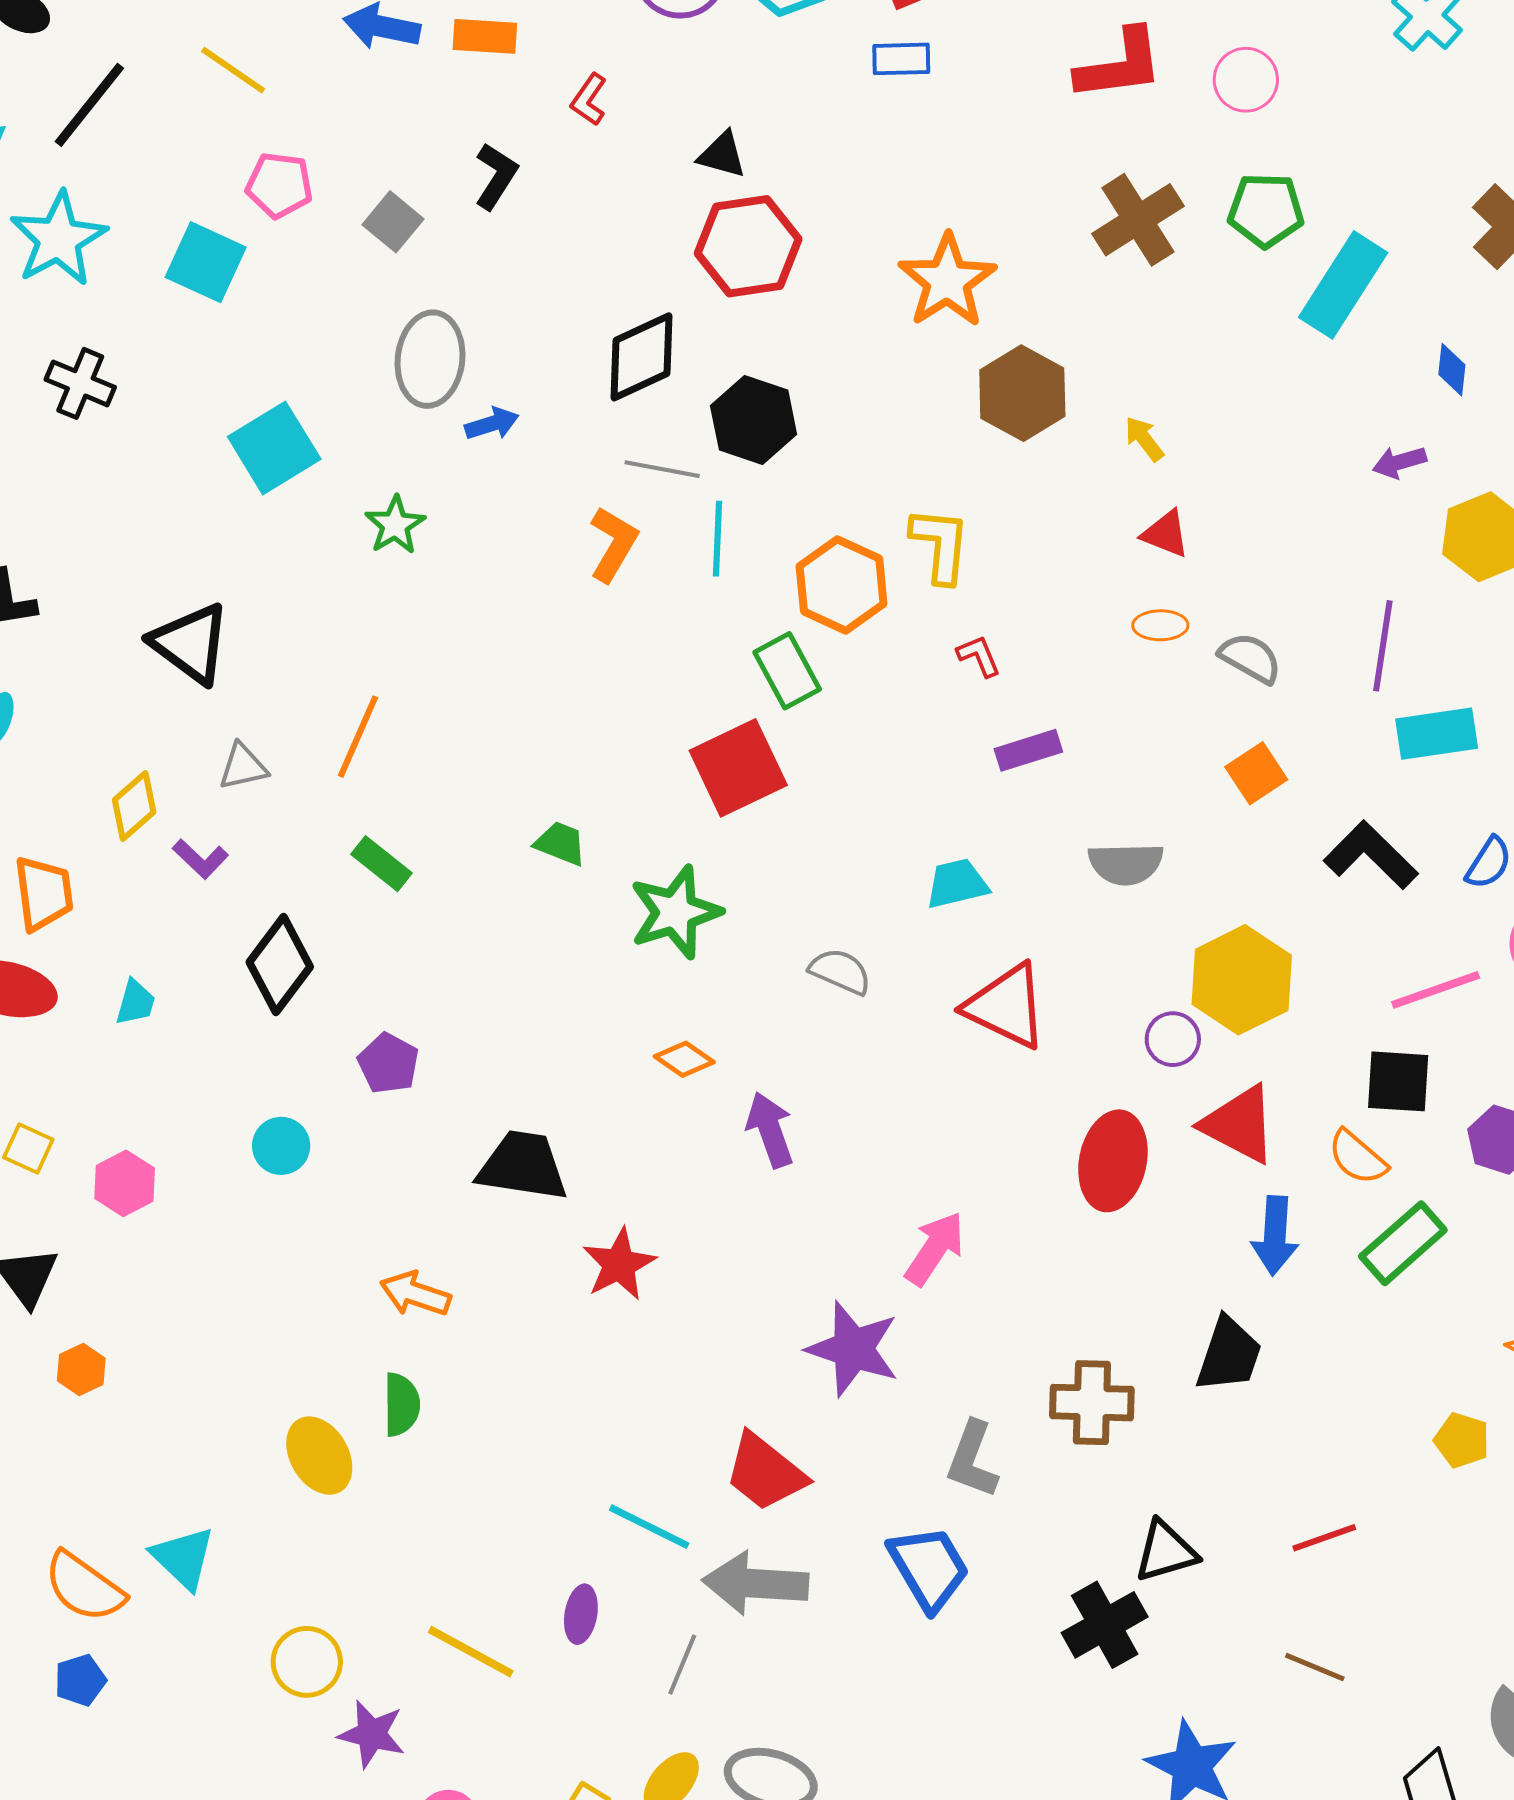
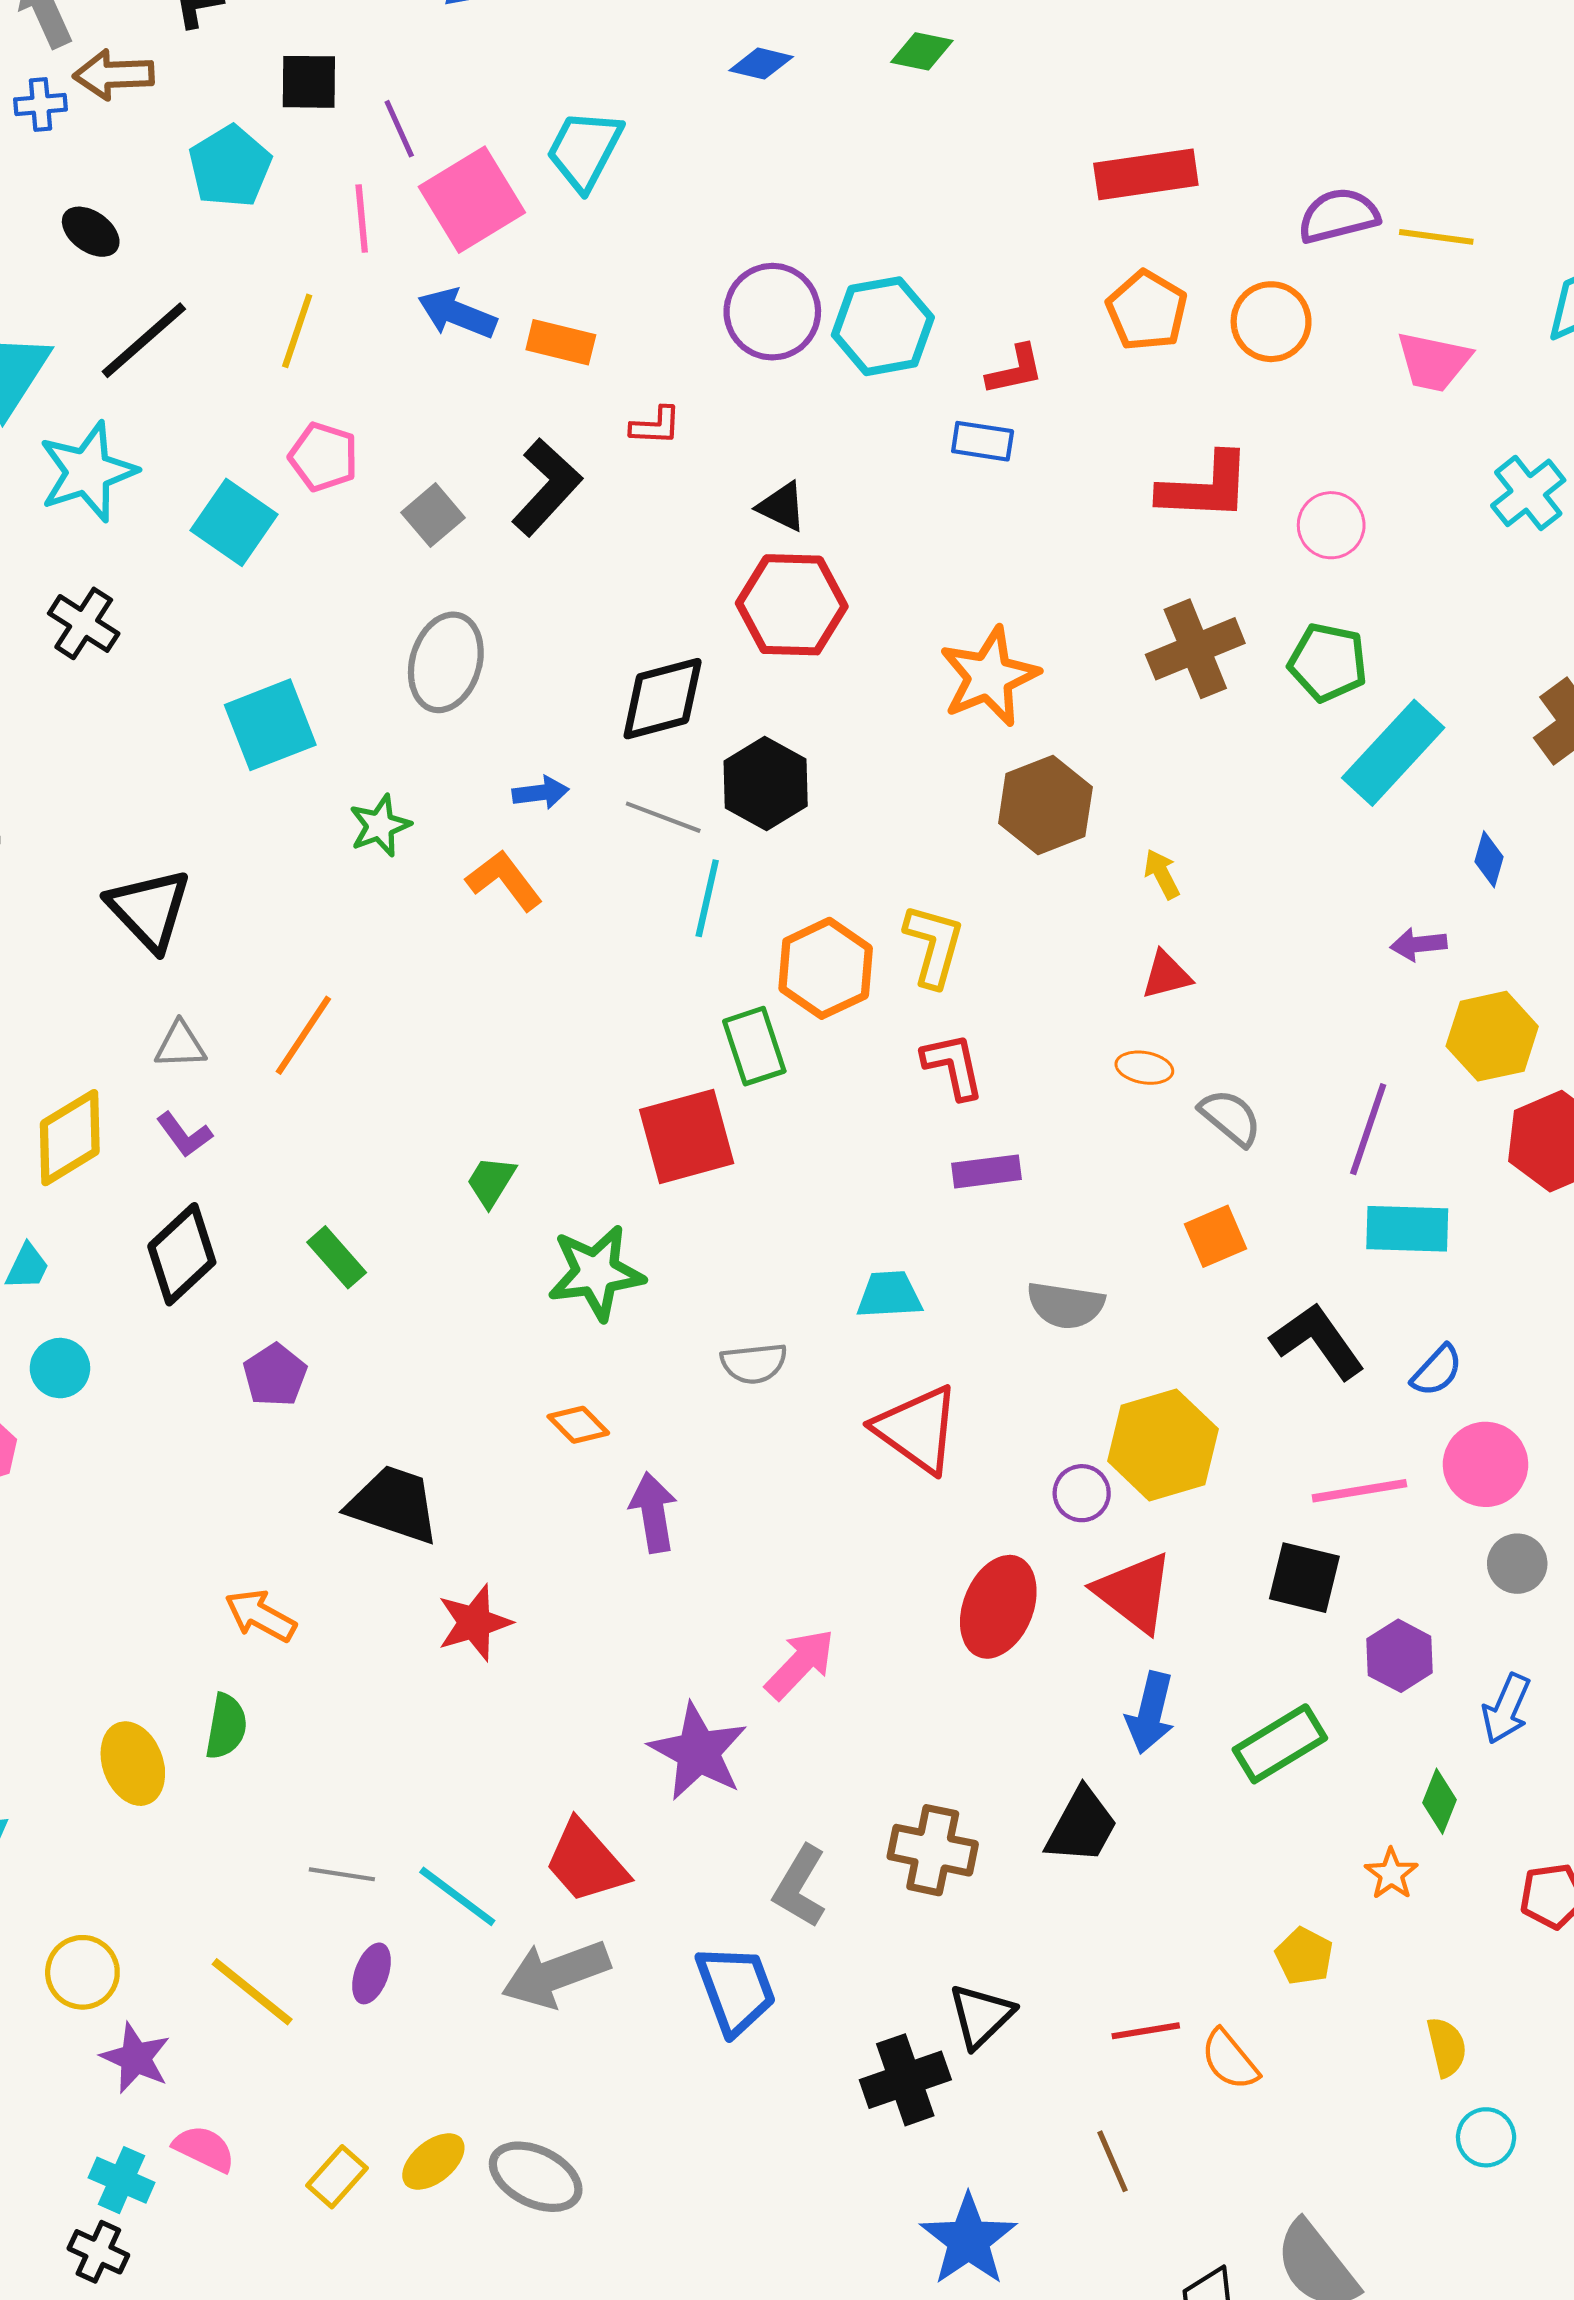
yellow line: (233, 70) -> (297, 331), turned 64
red L-shape: (589, 100) -> (656, 426), turned -132
black L-shape: (496, 176) -> (547, 487), size x1.4
blue arrow: (492, 424) -> (541, 793), moved
red triangle: (1166, 534) -> (1166, 975), turned -46
orange L-shape: (613, 544) -> (504, 880), moved, turned -78
red L-shape: (979, 656) -> (953, 1066), size x1.5
yellow diamond: (134, 806) -> (70, 1138), moved, size x1.4
green trapezoid: (560, 843) -> (491, 1181), turned -90
purple L-shape: (200, 859) -> (184, 1135), moved
green rectangle: (382, 864) -> (337, 1257), moved
gray semicircle: (840, 971) -> (754, 1363), turned 140
cyan circle: (281, 1146) -> (60, 1368), moved
orange semicircle: (1358, 1157) -> (1230, 2060), moved
black triangle: (1166, 1551) -> (981, 2016), turned -38
gray arrow: (755, 1583) -> (556, 1974), turned -34
gray line: (682, 1665) -> (342, 1874), moved, turned 66
brown line: (1315, 1667) -> (1113, 2161), turned 34

